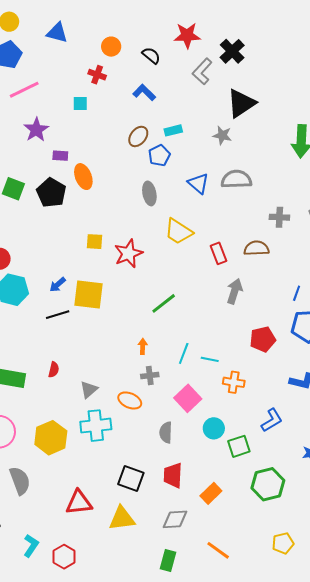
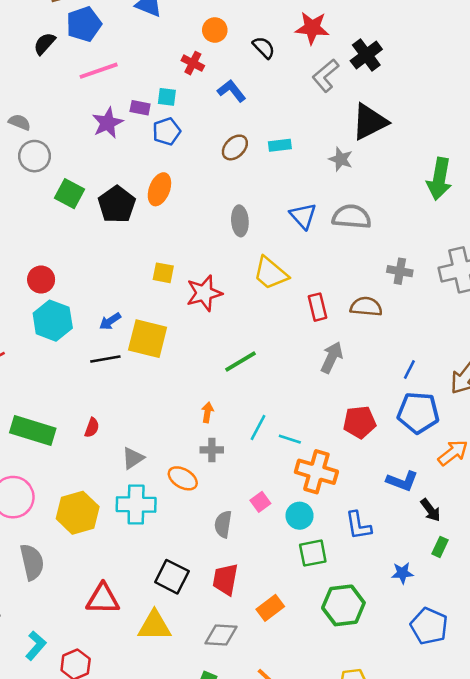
blue L-shape: (144, 92) -> (232, 91), moved
blue pentagon: (159, 155) -> (167, 131), moved
purple rectangle: (60, 156) -> (140, 108), moved
orange ellipse: (83, 177) -> (159, 189), turned 35
orange cross: (234, 382) -> (316, 472), size x1.5
pink square: (188, 398) -> (260, 502), moved, size x0.6
blue L-shape: (272, 420) -> (358, 525), turned 105
cyan circle: (214, 428) -> (300, 516), moved

